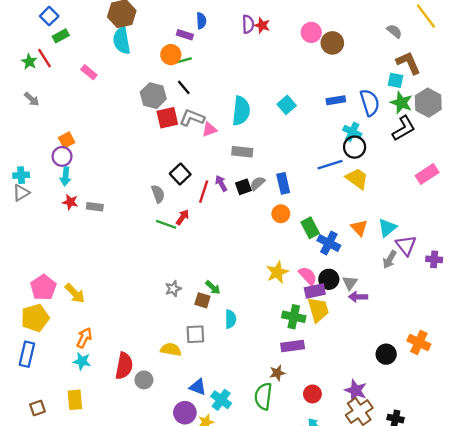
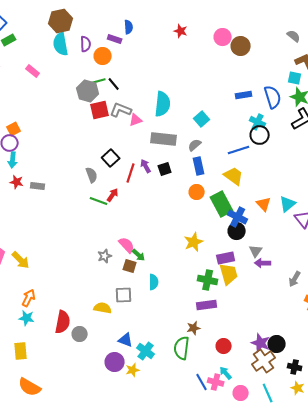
purple semicircle: (248, 24) -> (86, 44), moved
green line: (184, 60) -> (99, 81), moved
cyan square: (287, 105) -> (202, 119), moved
gray rectangle: (242, 152) -> (164, 139), size x1.4
yellow trapezoid: (357, 179) -> (234, 176), moved
gray semicircle: (257, 183) -> (195, 145), moved
green rectangle: (310, 228) -> (222, 204), size x1.4
gray arrow: (390, 259) -> (295, 279), moved
pink semicircle: (308, 276) -> (127, 245), moved
black circle: (329, 279) -> (237, 231), moved
black circle: (386, 354) -> (277, 344), moved

